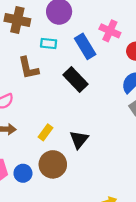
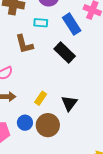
blue circle: (23, 173) -> (25, 123), moved

